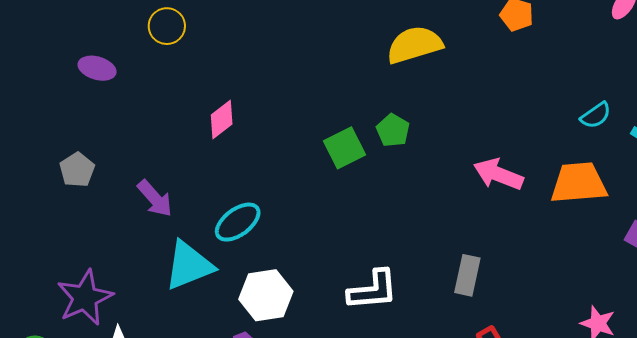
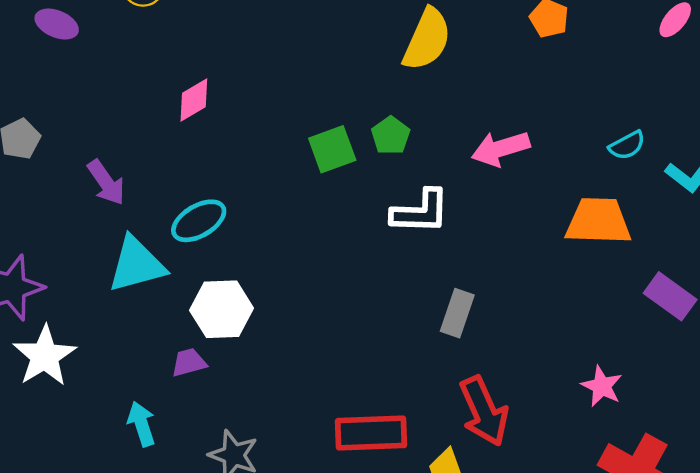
yellow semicircle: (414, 45) -> (427, 39), turned 124
pink arrow: (498, 174) -> (501, 149), moved, turned -45
white L-shape: (373, 290) -> (420, 212), moved

